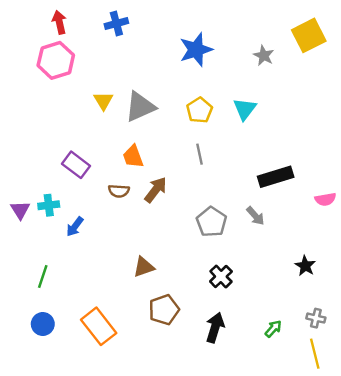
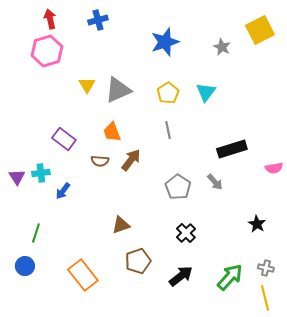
blue circle: (43, 324) -> (25, 266), moved
black arrow: (215, 328) -> (181, 276), turned 35
green arrow: (273, 329) -> (230, 277), size x1.8

